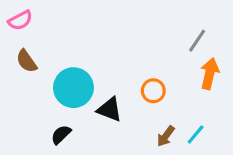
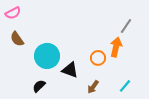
orange arrow: (210, 74) -> (116, 47), moved
brown arrow: (166, 136) -> (93, 87), moved

